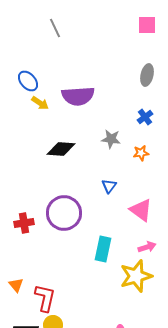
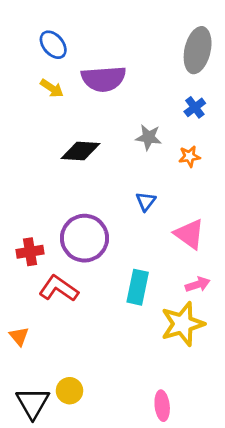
gray ellipse: (147, 75) -> (198, 50), size x1.5
blue ellipse: (28, 81) -> (53, 45), moved
red L-shape: (45, 298) -> (59, 289), moved, turned -68

